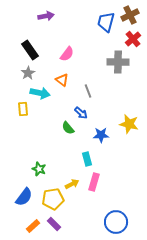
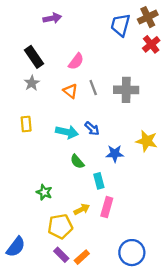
gray cross: (118, 62) -> (126, 90), moved
gray line: (88, 91) -> (93, 88), moved
cyan arrow: (40, 93) -> (67, 132), moved
green semicircle: (68, 128) -> (77, 162), moved
blue semicircle: (24, 197) -> (16, 247), moved
orange rectangle: (33, 226) -> (82, 257), moved

